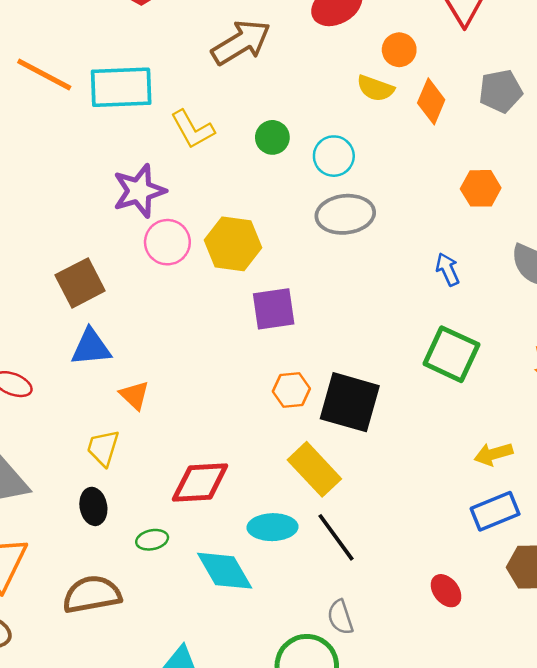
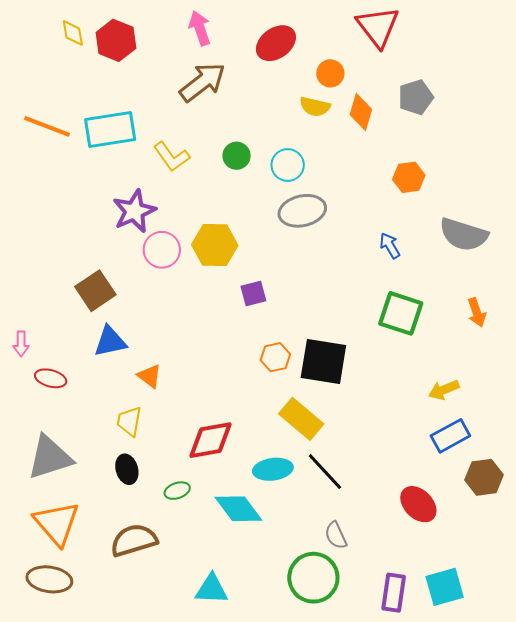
purple square: (274, 309) -> (253, 293), size x0.7
red ellipse: (446, 591) -> (418, 504), size x1.4

